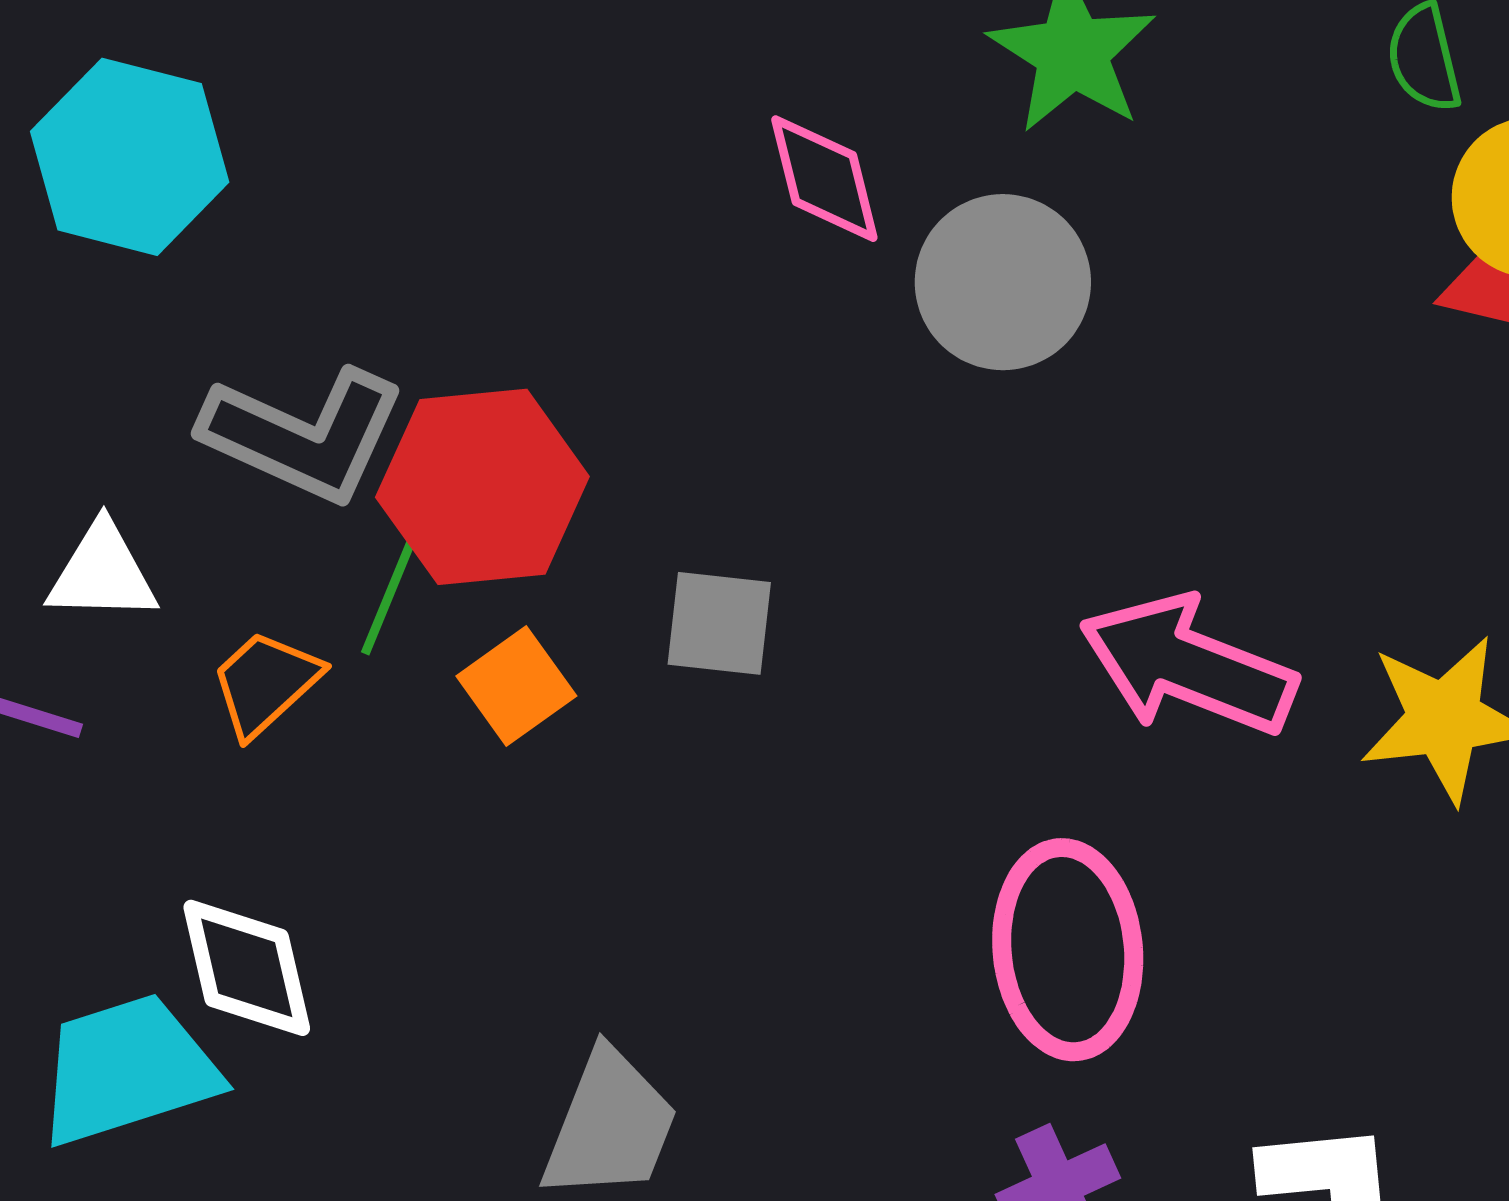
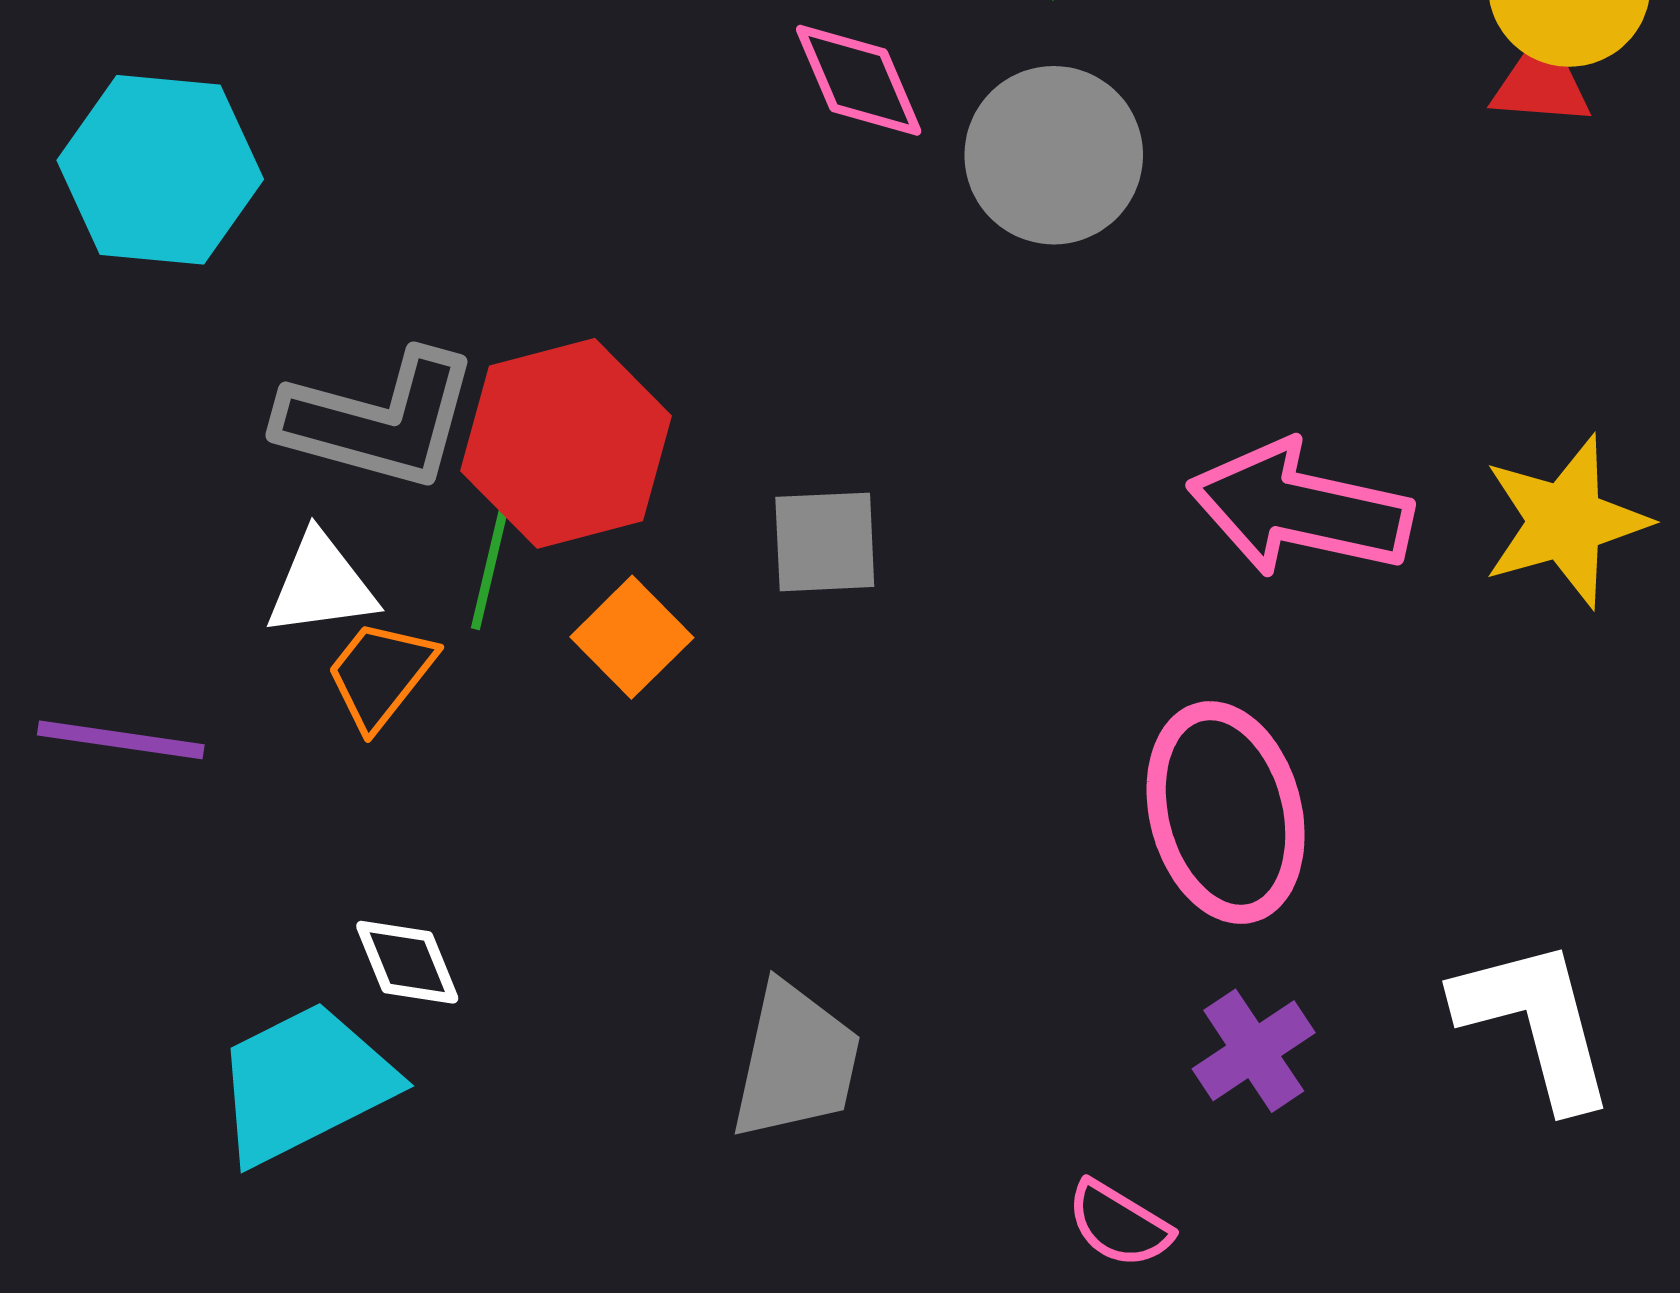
white triangle: (102, 573) -> (321, 585), moved
white diamond: (247, 968) -> (407, 962), size x0.7

